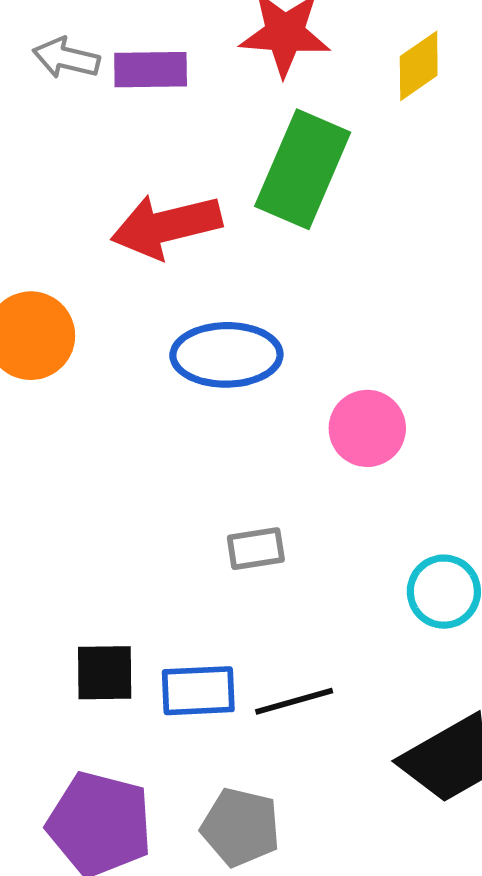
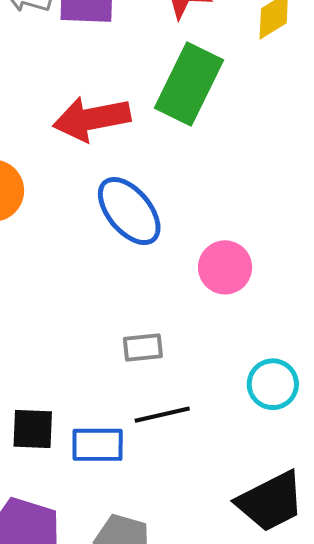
blue ellipse: (226, 355) -> (129, 211), turned 48
black line: (294, 701) -> (162, 415), moved

